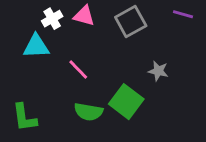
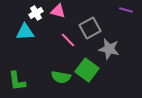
gray square: (131, 22) -> (90, 28), moved
pink line: (78, 70) -> (68, 40), moved
gray star: (158, 71) -> (109, 49), size x1.5

